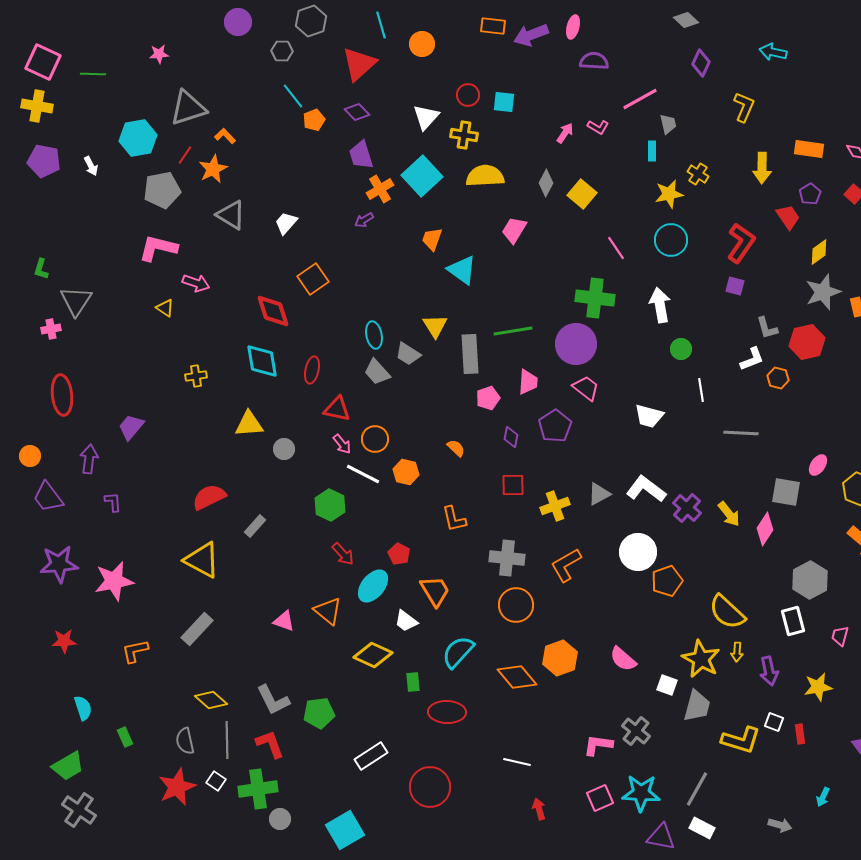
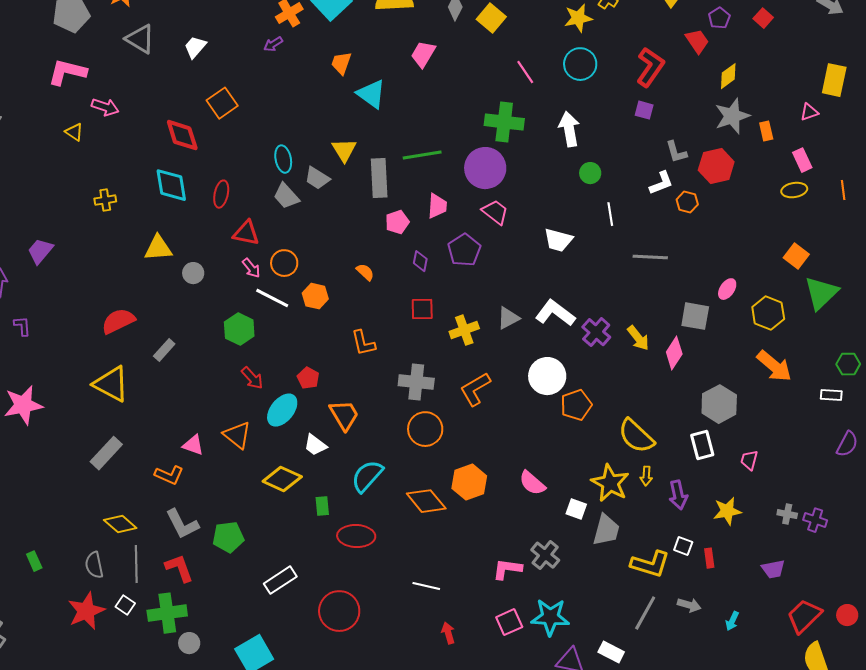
orange L-shape: (135, 651) -> (169, 475), moved, turned -144
gray line: (697, 789) -> (645, 613), moved
gray arrow: (780, 825) -> (689, 605), moved

